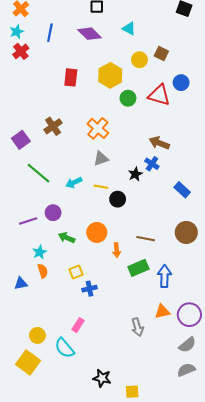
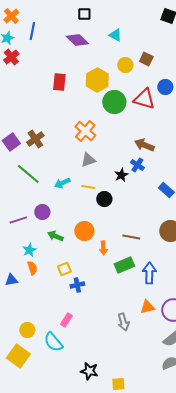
blue line: (50, 33) -> (32, 31), moved
green circle: (128, 98) -> (114, 102), size x1.5
brown cross: (53, 126) -> (35, 139), moved

